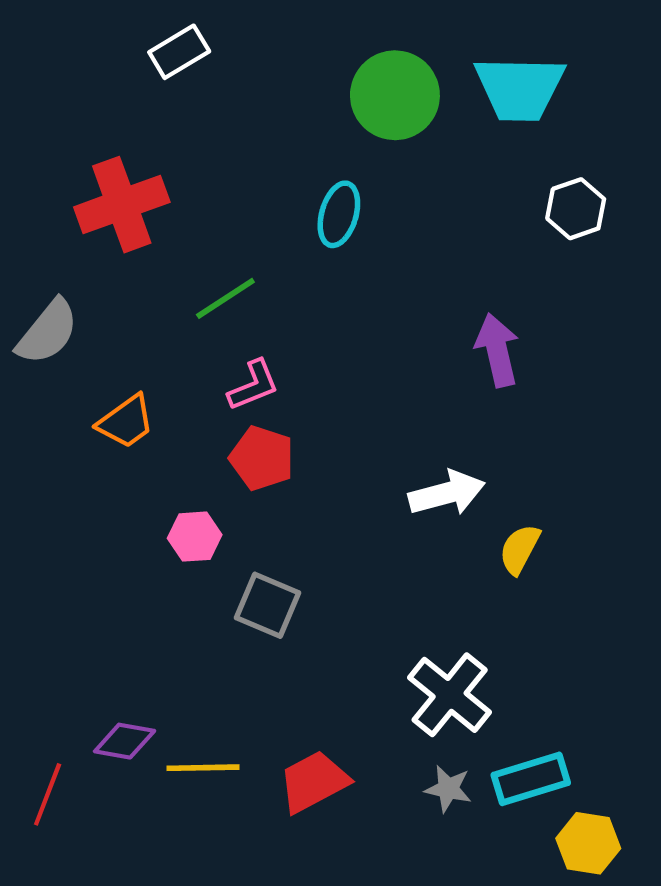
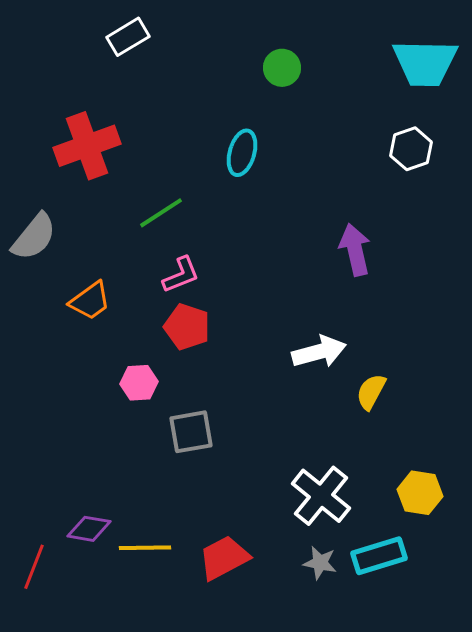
cyan trapezoid: (520, 88) -> (425, 63), moved
green circle: (395, 95) -> (282, 68), size x0.6
gray square: (267, 605) -> (191, 432), turned -33
yellow hexagon: (588, 843) -> (420, 493), moved

